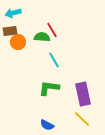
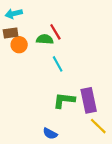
green L-shape: (49, 88) -> (64, 100), moved
yellow line: (82, 119) -> (98, 126), moved

